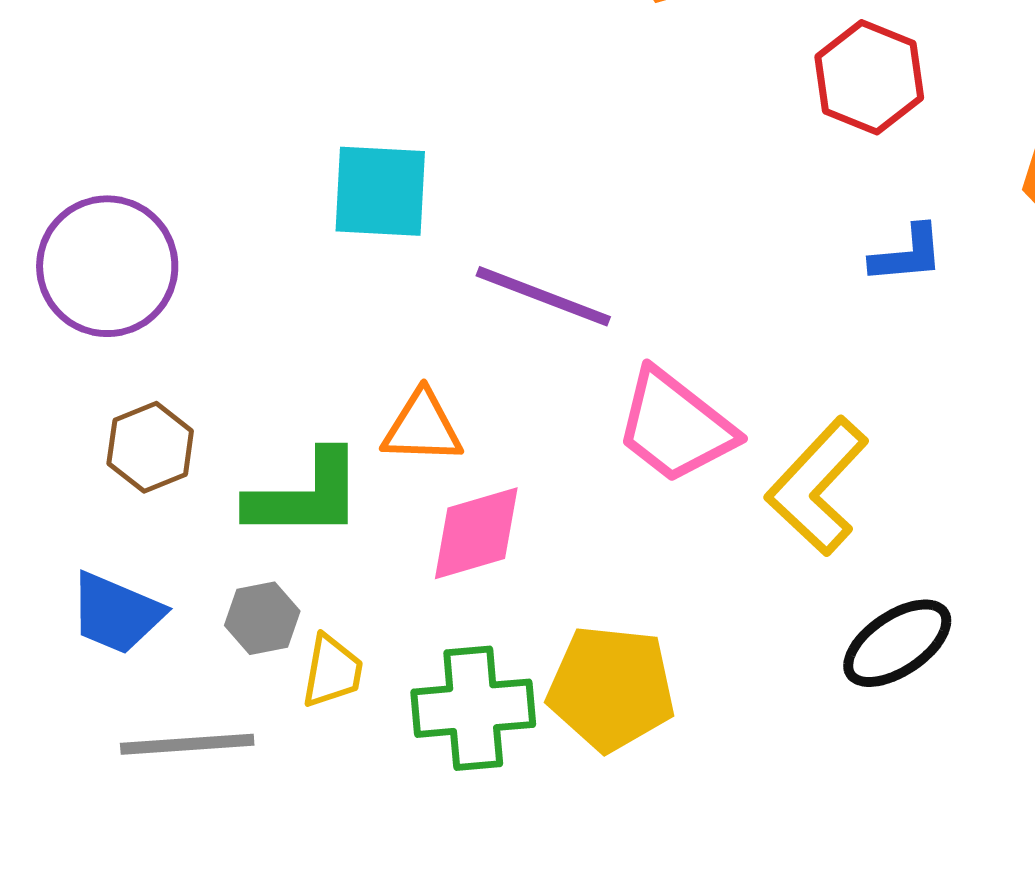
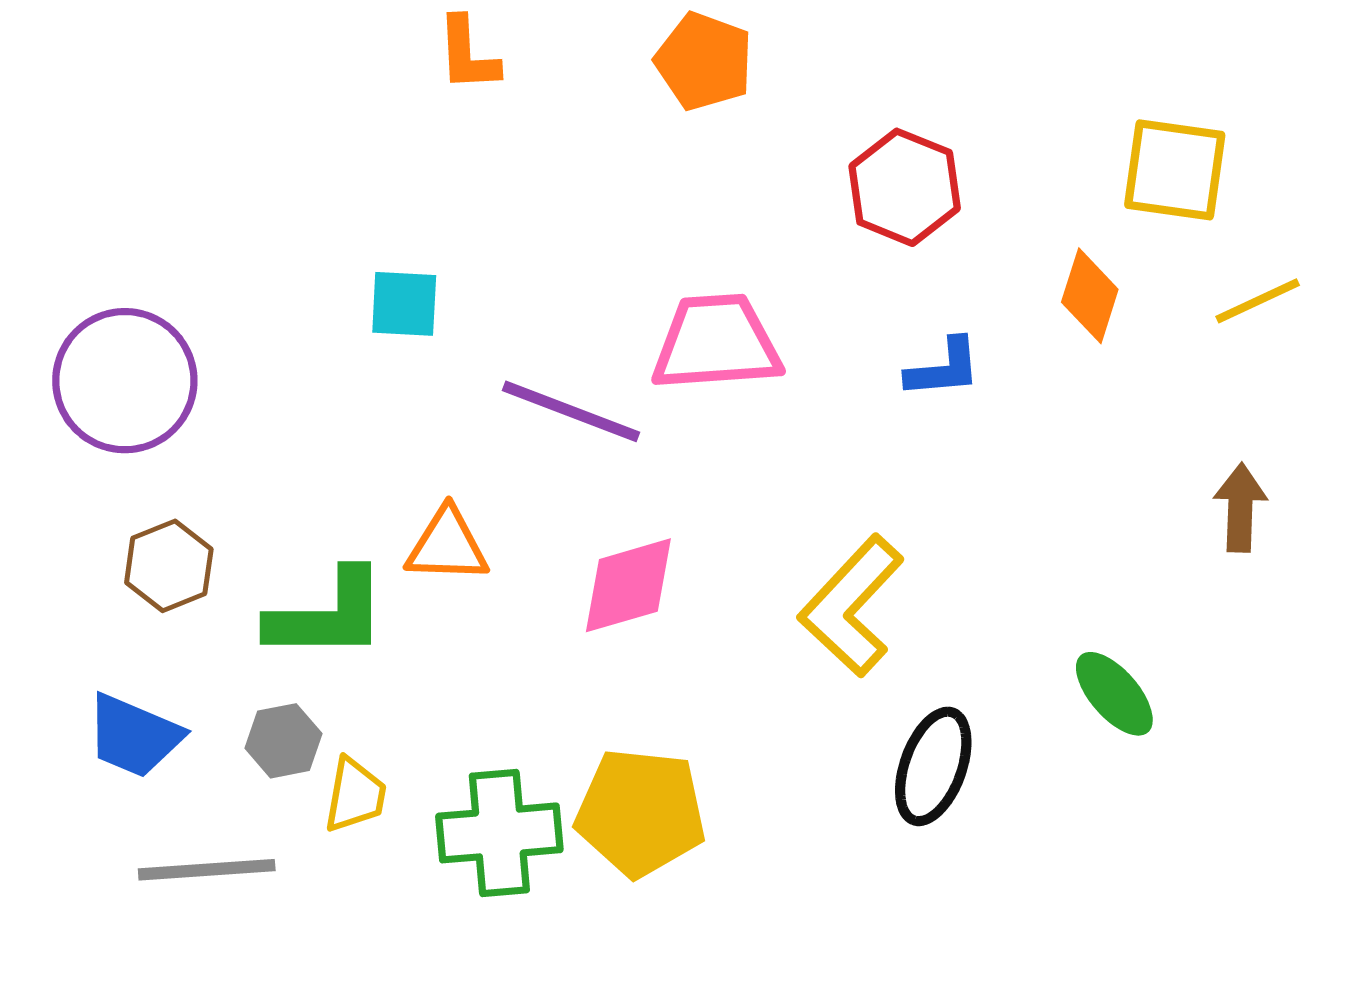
cyan square: (380, 191) -> (404, 304), size x0.7
pink trapezoid: (675, 426) -> (716, 343), moved, turned 138
pink diamond: (476, 533) -> (628, 585), moved
black ellipse: (897, 643) -> (933, 766), turned -36

